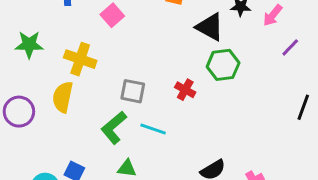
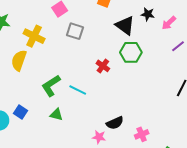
gray square: (133, 91) -> (75, 31), moved

